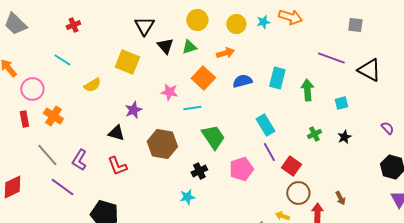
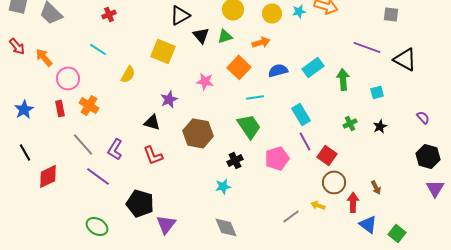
black triangle: (144, 26) -> (180, 15), turned 30
cyan rectangle: (277, 78) -> (313, 67), turned 40
yellow semicircle: (92, 85) -> (128, 74), turned -30
cyan line: (192, 108) -> (255, 97), moved

